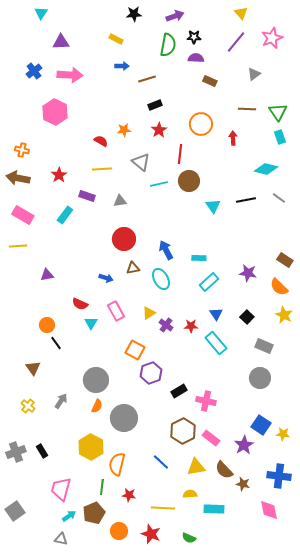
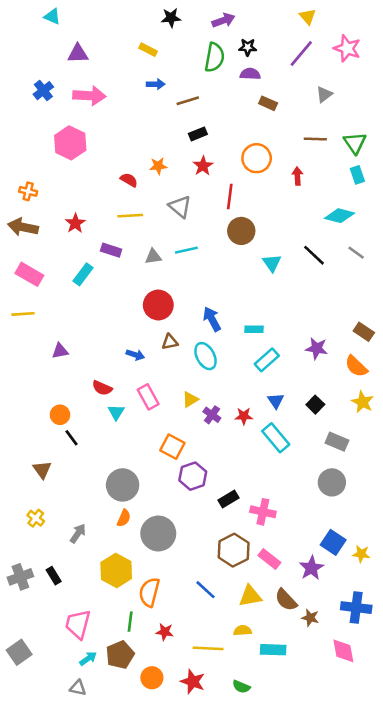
cyan triangle: (41, 13) -> (52, 17), turned -40
pink star: (272, 38) -> (347, 48), turned -30
cyan line: (159, 184) -> (186, 250), moved
black line: (246, 200) -> (314, 255), turned 54
gray arrow: (61, 401) -> (78, 533), moved

